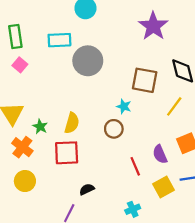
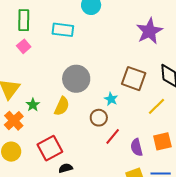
gray circle: (88, 61) -> (76, 79), moved
red square: (67, 153) -> (50, 148), moved, turned -35
red line: (135, 166) -> (113, 136), moved, turned 54

